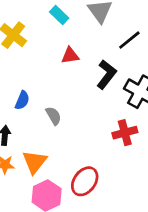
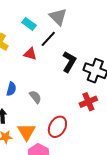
black line: (129, 40) -> (48, 39), moved
red triangle: (70, 56) -> (30, 54), moved, turned 32
red ellipse: (85, 181) -> (57, 127), moved

